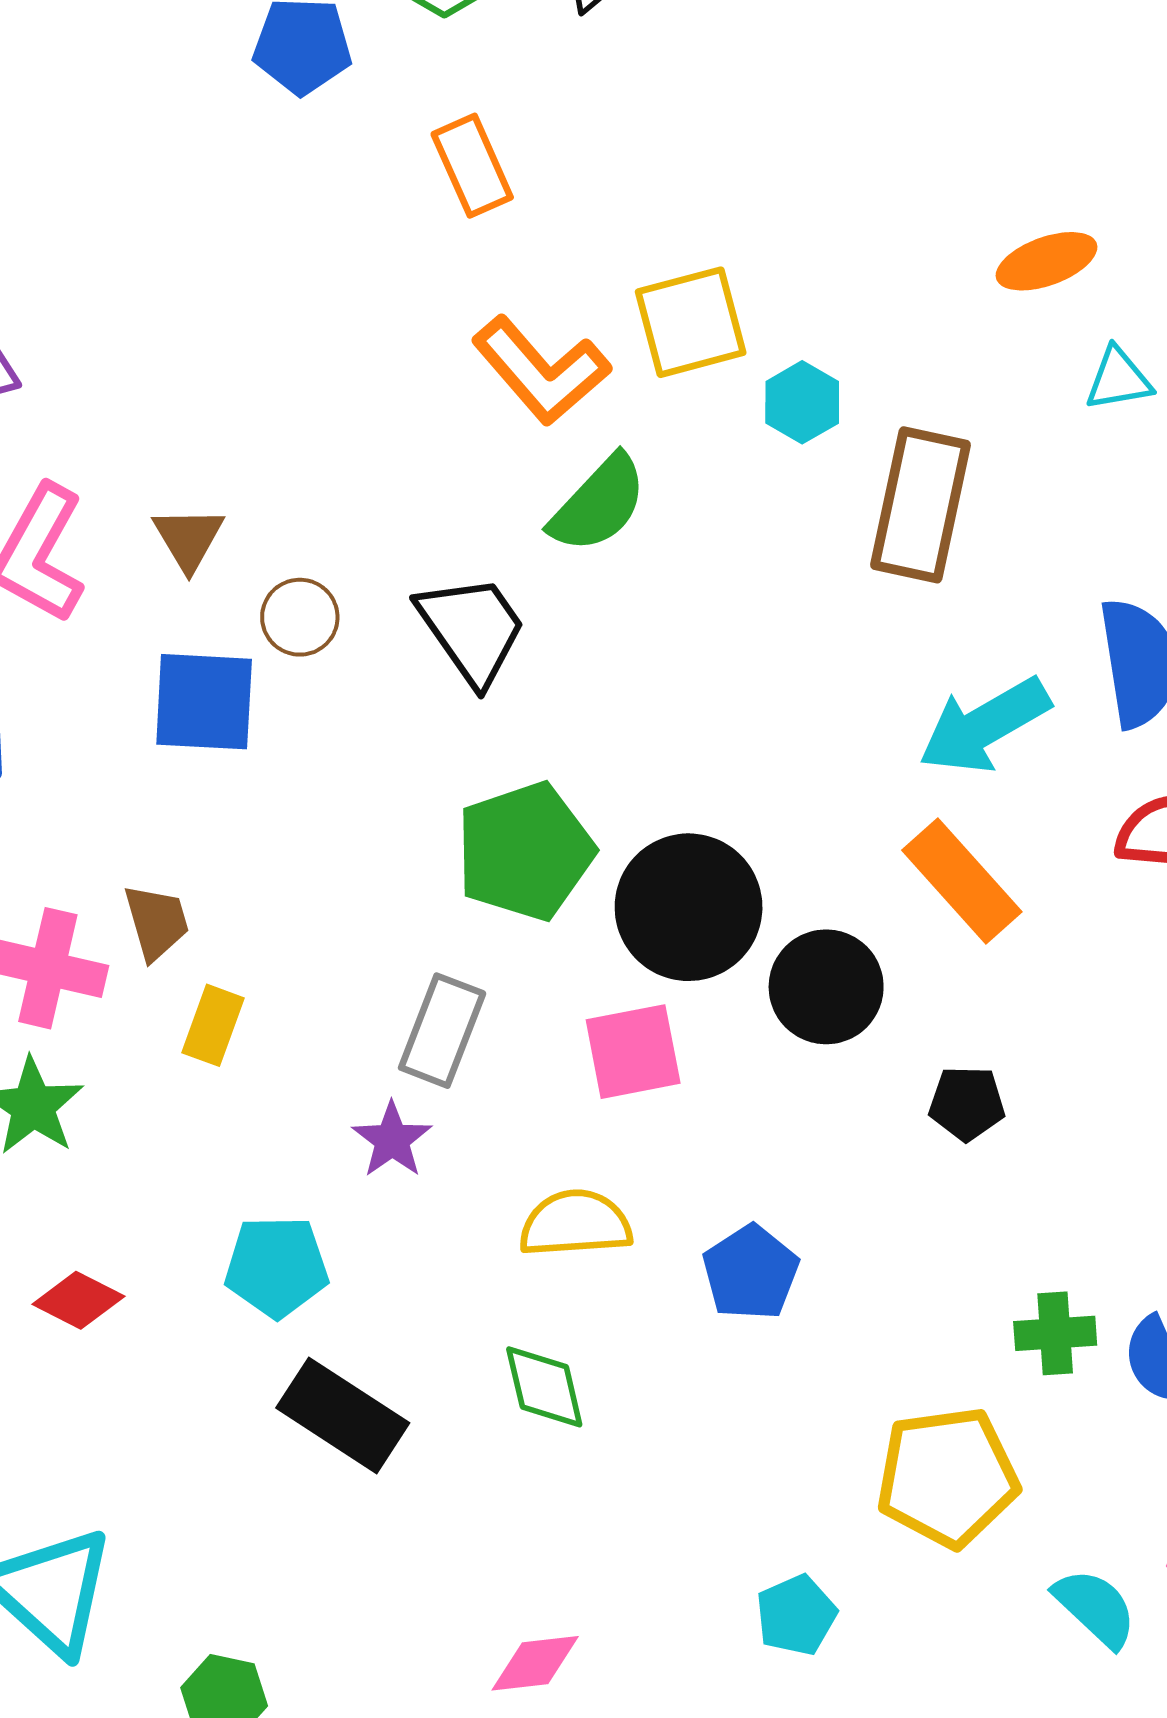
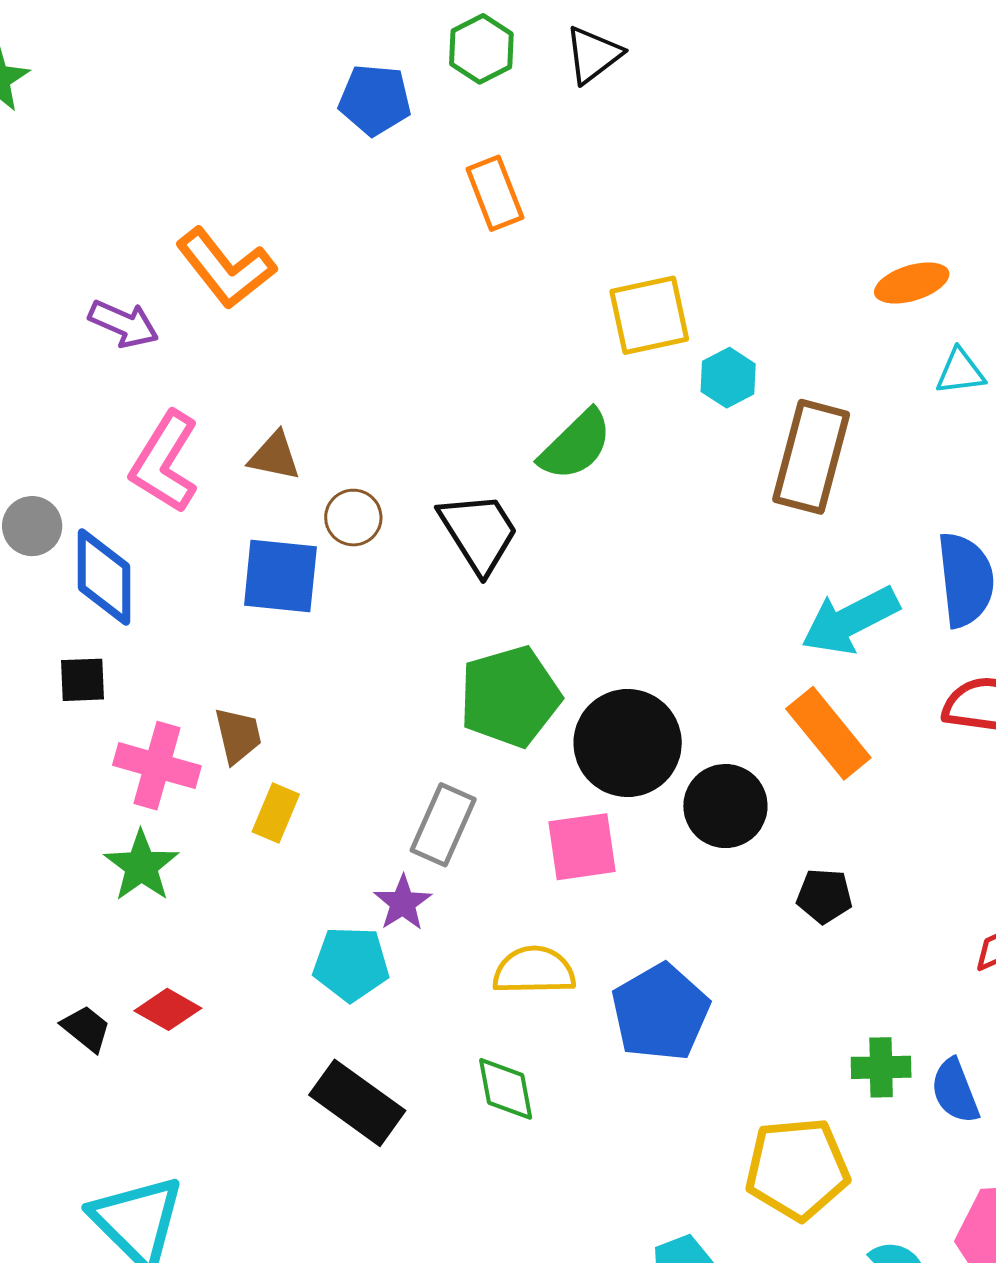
orange L-shape: (541, 371) -> (226, 268), moved
brown triangle: (188, 538) -> (275, 456), turned -50
cyan pentagon: (277, 1267) -> (351, 964), moved
blue pentagon: (751, 1273) -> (660, 1012), size x1.4

